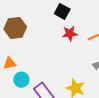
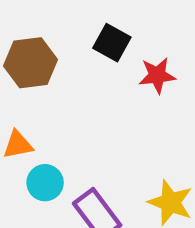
black square: (62, 11) -> (112, 43), moved

